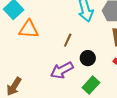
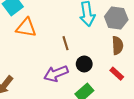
brown line: (68, 40) -> (65, 43), turned -48

